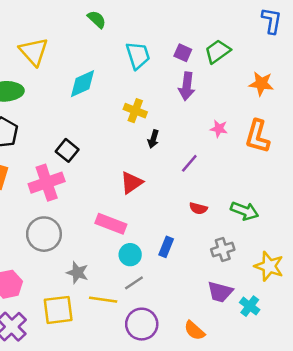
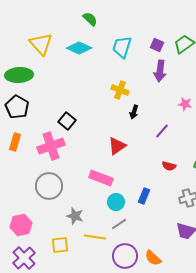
cyan trapezoid: (138, 55) -> (122, 47), turned -145
cyan diamond: (83, 84) -> (79, 48), moved, turned 50
yellow square: (58, 310) -> (60, 245), size x0.7
orange semicircle: (194, 331) -> (153, 258), moved

